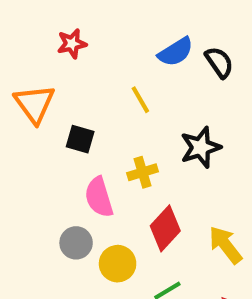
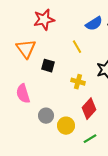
red star: (72, 44) -> (44, 20), size x1.5
yellow cross: (142, 172) -> (78, 82), turned 32
pink semicircle: (99, 197) -> (23, 94), moved

